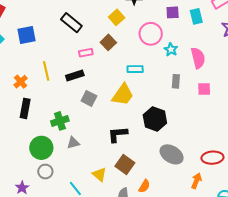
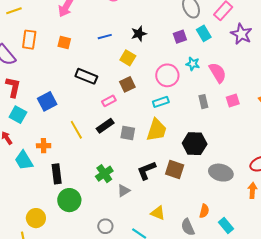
pink circle: (151, 34) -> (167, 75), moved
brown square: (108, 42) -> (127, 84), turned 35
cyan star: (171, 49) -> (193, 64), moved
orange cross: (21, 82) -> (44, 146), moved, turned -32
gray square: (89, 98) -> (128, 133), moved
black rectangle: (25, 108) -> (57, 174), moved
black L-shape: (118, 134) -> (146, 170), moved
green circle: (41, 148) -> (69, 200), moved
brown square: (125, 165) -> (175, 169), moved

